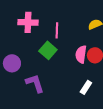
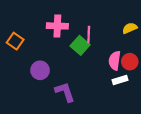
green square: (48, 50) -> (80, 45), moved
white rectangle: (86, 87) -> (120, 80), moved, turned 40

